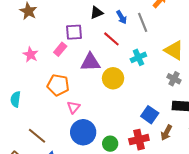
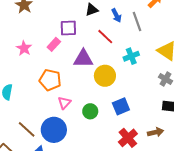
blue square: (150, 115) -> (121, 106), moved, turned 30
blue circle: (83, 132) -> (54, 130), moved
brown arrow: (166, 133) -> (156, 132), turned -133
red cross: (139, 140) -> (128, 138), turned -30
green circle: (110, 144) -> (90, 111), moved

